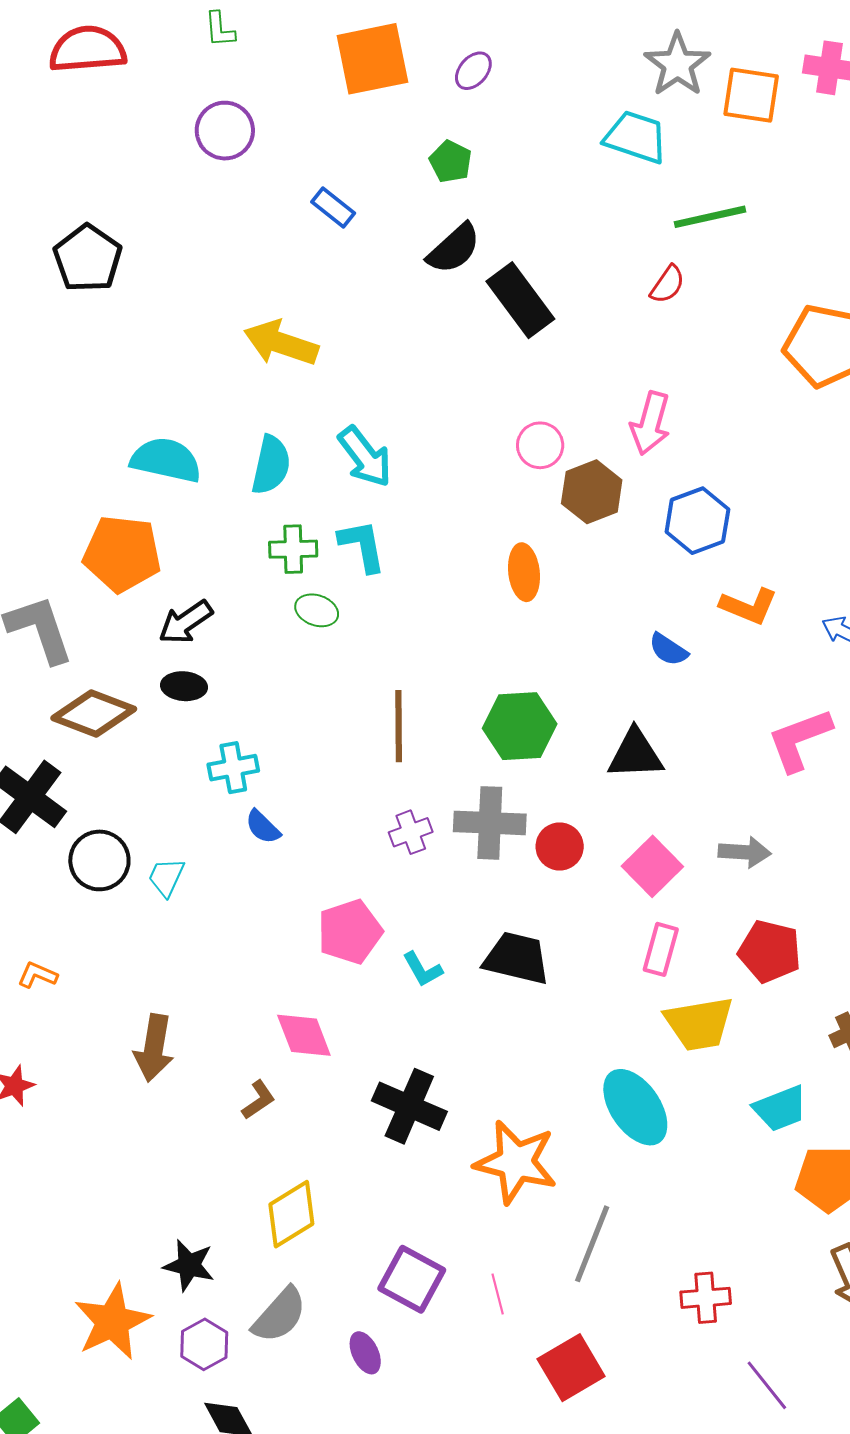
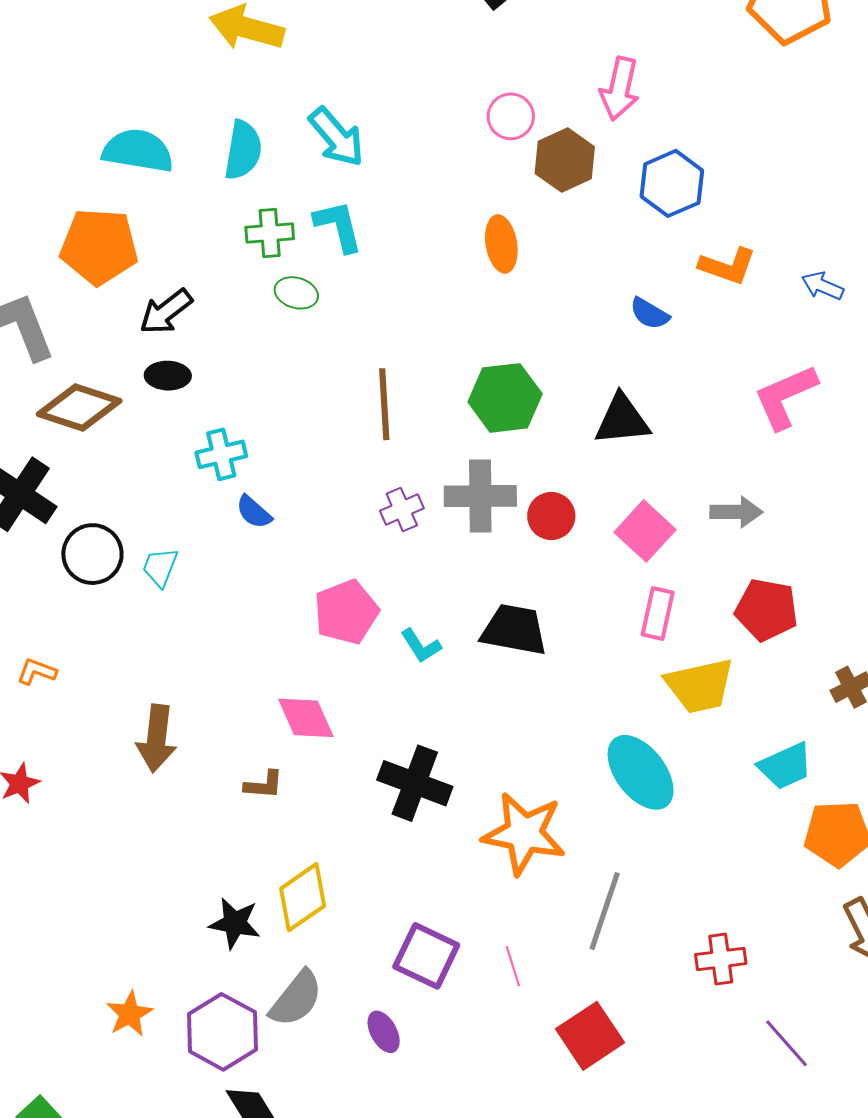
brown L-shape: (258, 1100) -> (264, 785), turned 42
black star: (189, 1265) -> (235, 923), moved
orange star: (112, 1322) -> (130, 1014), size x0.6
purple hexagon: (204, 1344) -> (222, 1032), size x1.5

